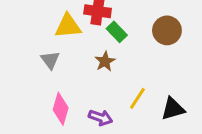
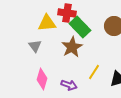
green rectangle: (117, 32) -> (80, 27), size x1.5
brown star: (105, 61) -> (72, 47), size x1.5

